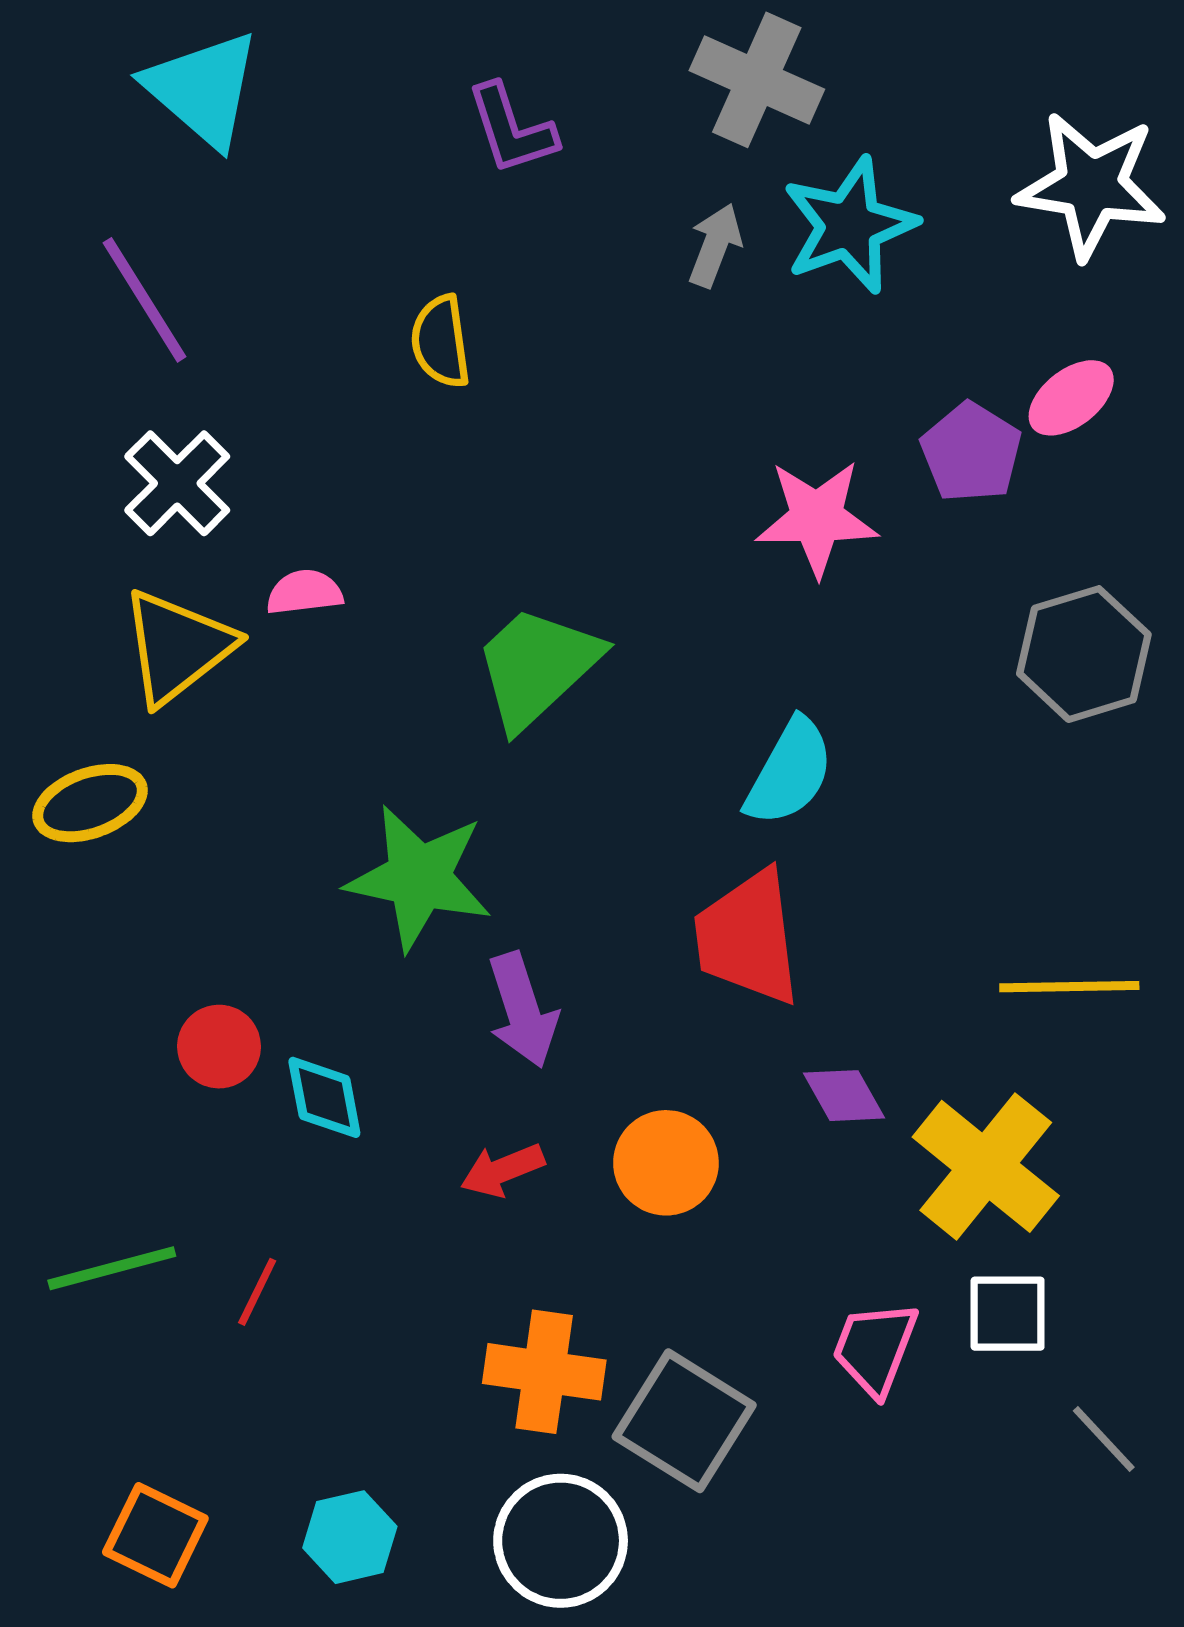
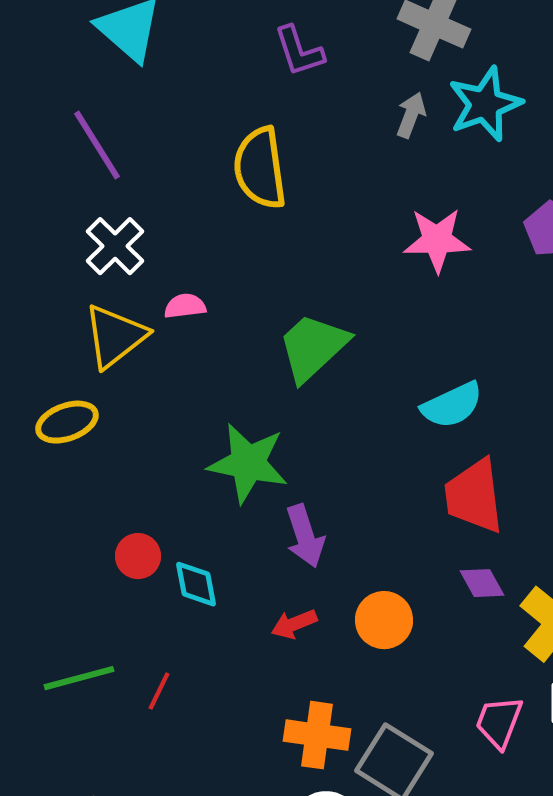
yellow semicircle: (441, 342) -> (260, 168), size x1.6
pink star: (817, 518) -> (437, 240), moved
cyan semicircle: (790, 772) -> (452, 405), turned 36
red trapezoid: (748, 938) -> (474, 496), moved

